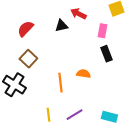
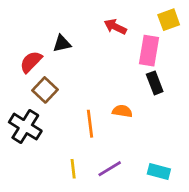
black triangle: (61, 26) -> (62, 44), moved
red semicircle: (25, 29) -> (31, 62), moved
pink rectangle: (102, 31) -> (149, 51), size x1.5

